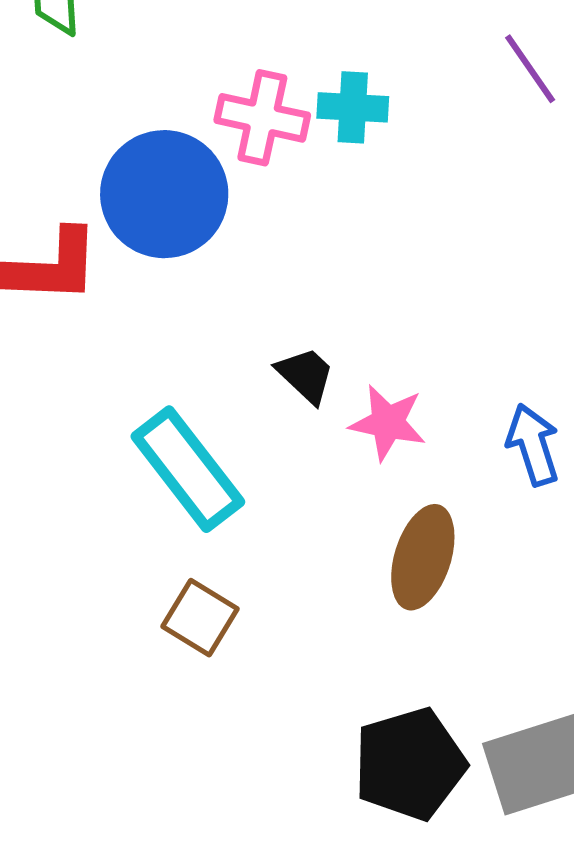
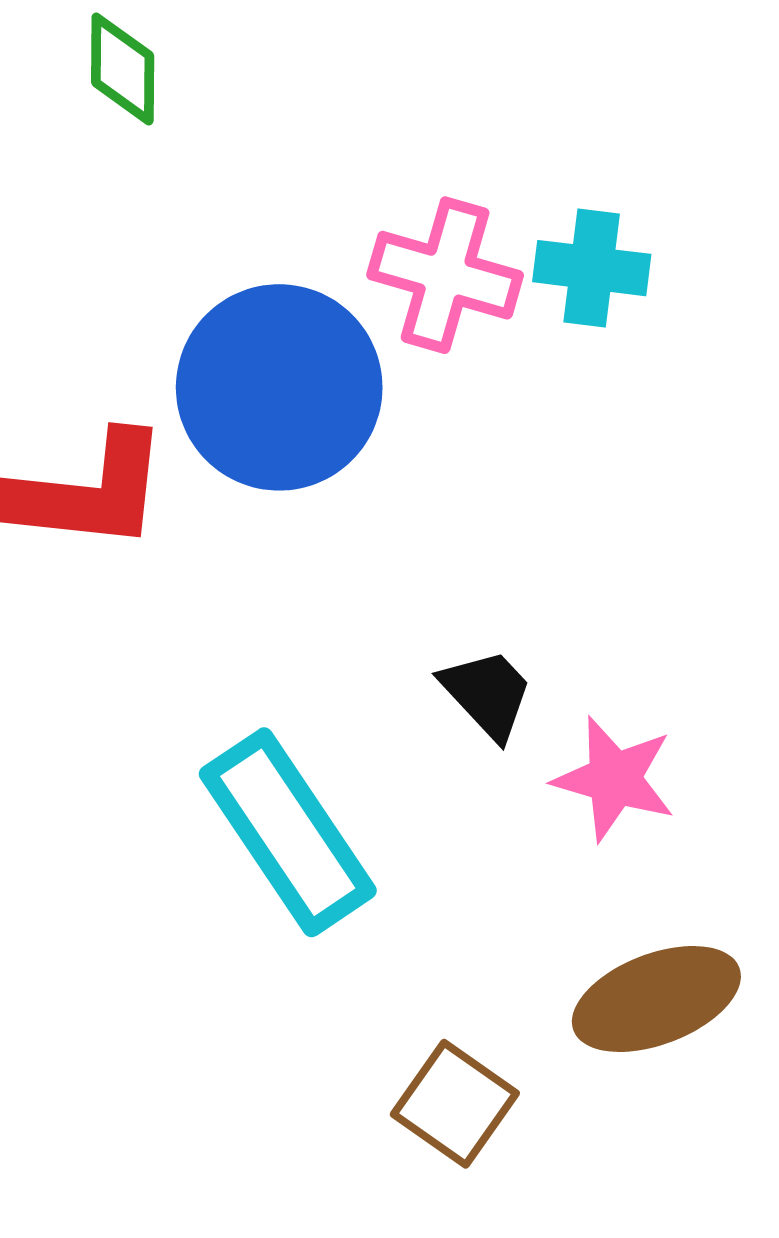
brown ellipse: (423, 557) -> (656, 999), turned 48
brown square: (200, 618) -> (455, 1104), moved

